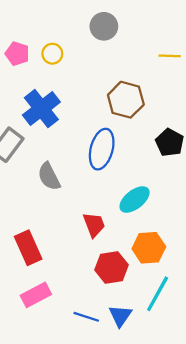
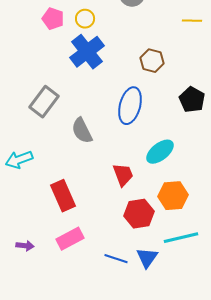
brown hexagon: (126, 100) -> (152, 61), size x0.7
blue cross: (41, 109) -> (87, 52), moved
cyan line: (158, 294) -> (181, 238), turned 48

